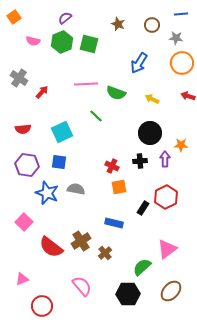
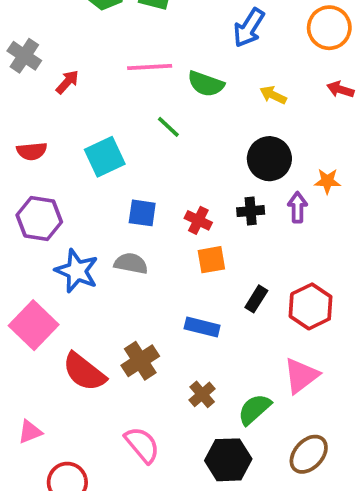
blue square: (59, 162) -> (142, 213), moved
red hexagon: (166, 197) -> (311, 306), moved
pink square: (24, 222) -> (34, 325), size x1.4
brown cross: (105, 253) -> (202, 394), moved

